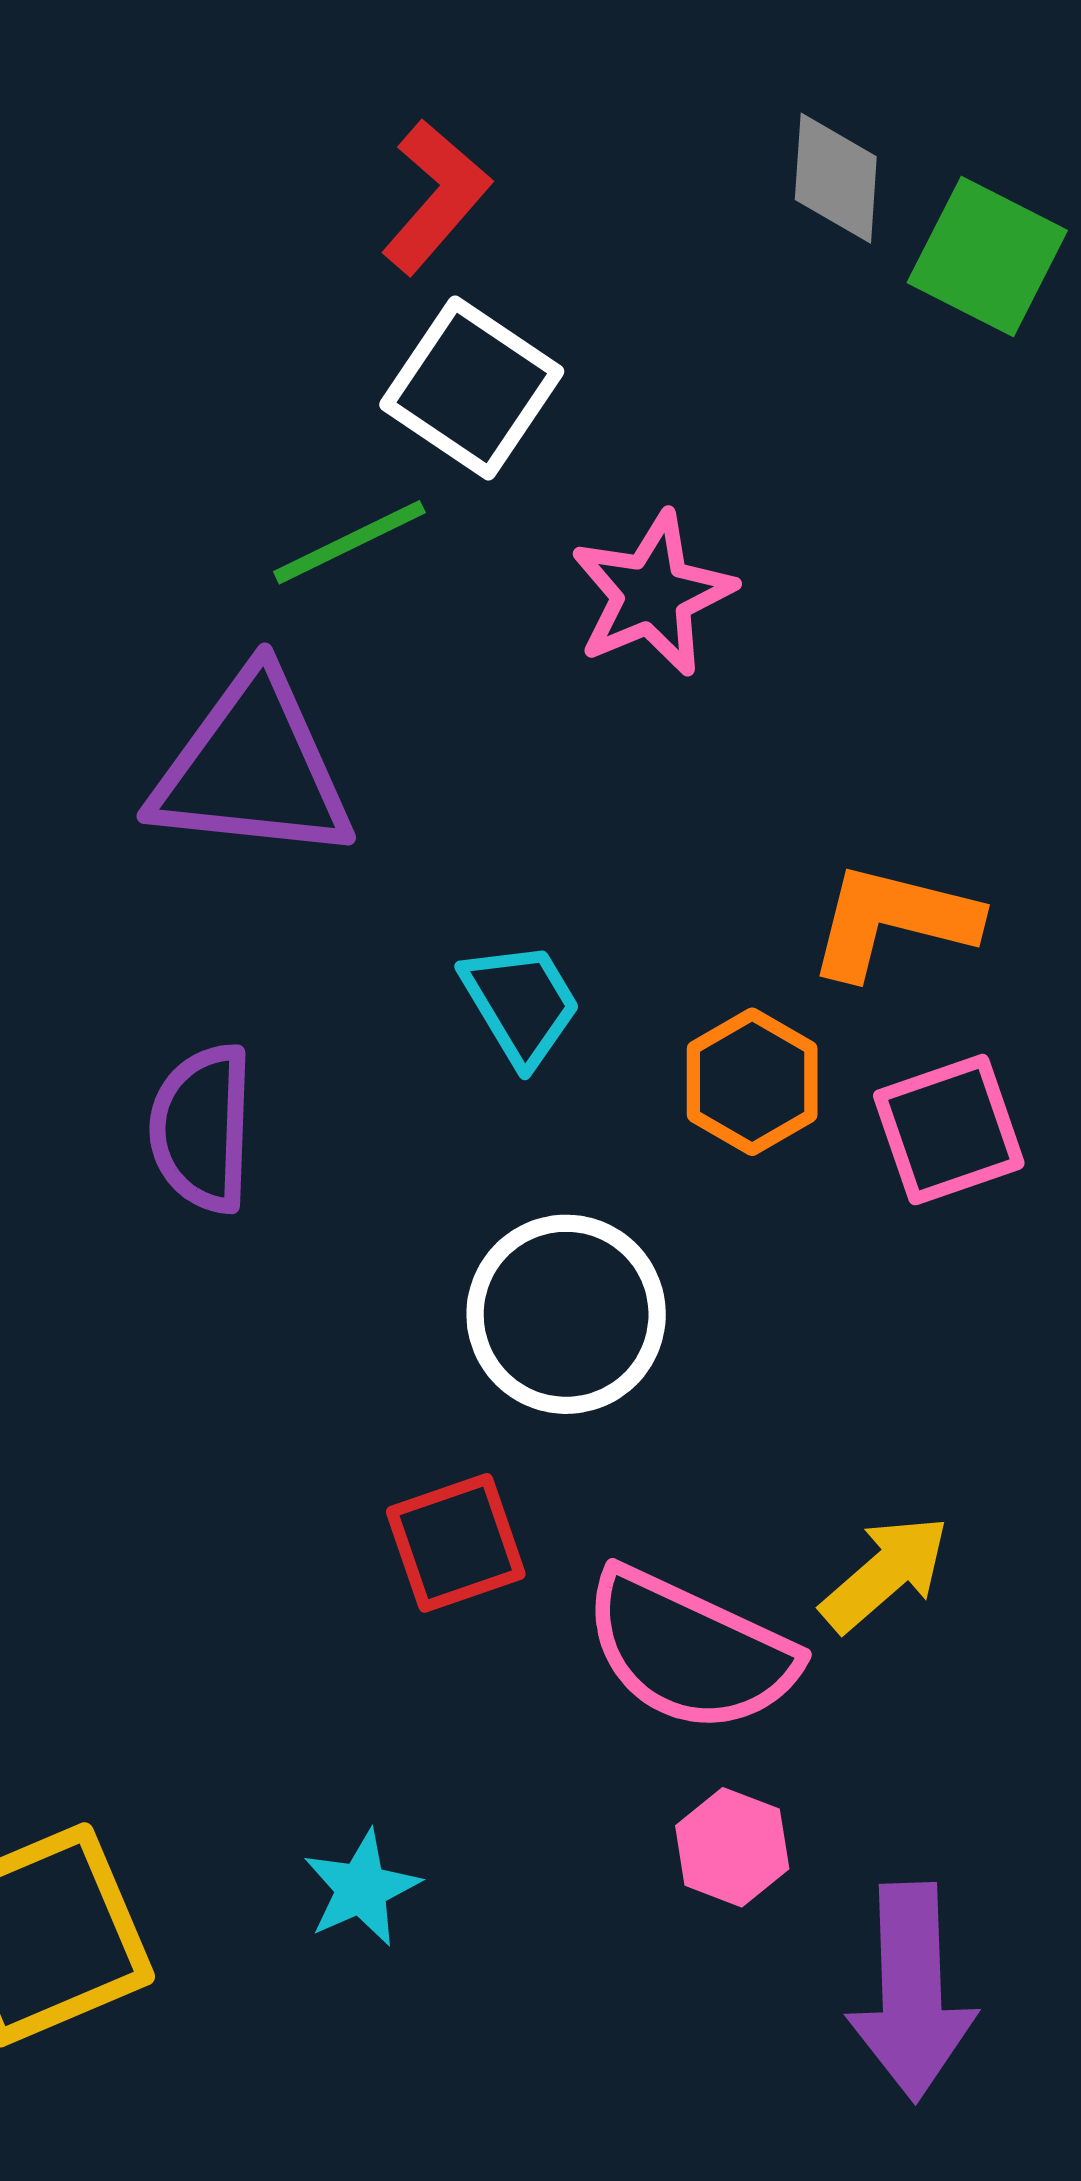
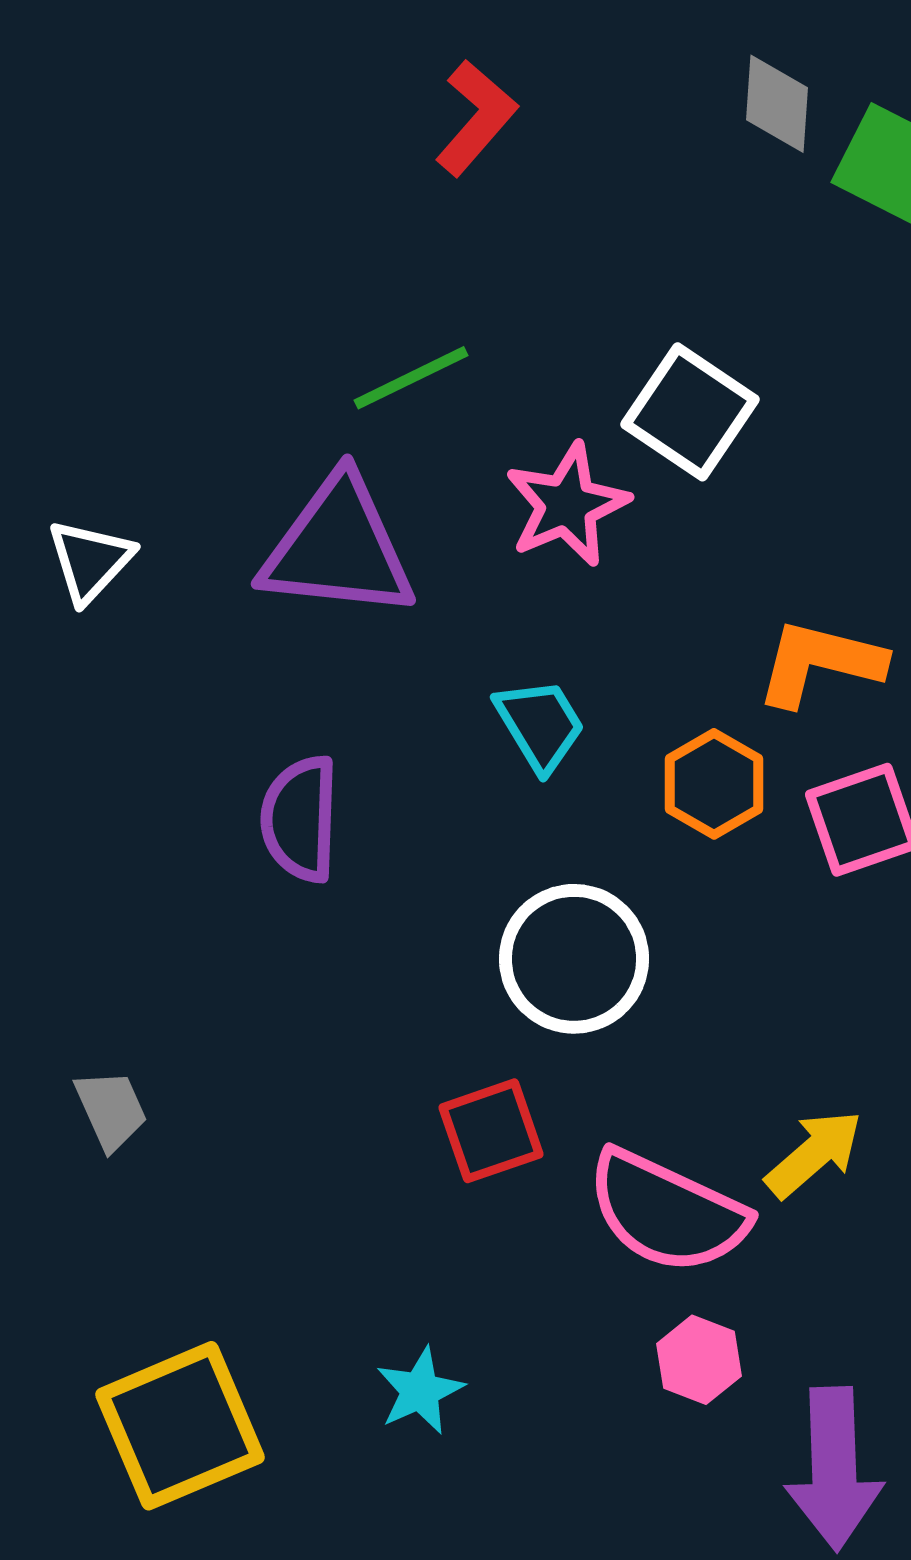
white square: (472, 388) -> (690, 412), moved
pink star: (652, 594) -> (567, 505), moved

